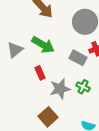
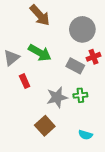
red rectangle: (40, 73) -> (25, 81), moved
green cross: (83, 87) -> (80, 95), turned -32

